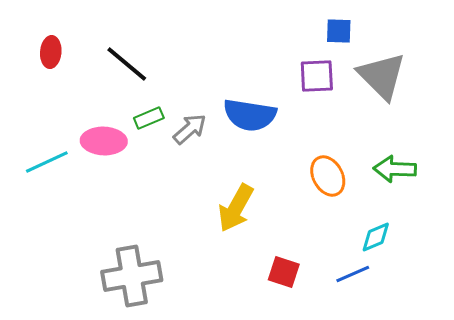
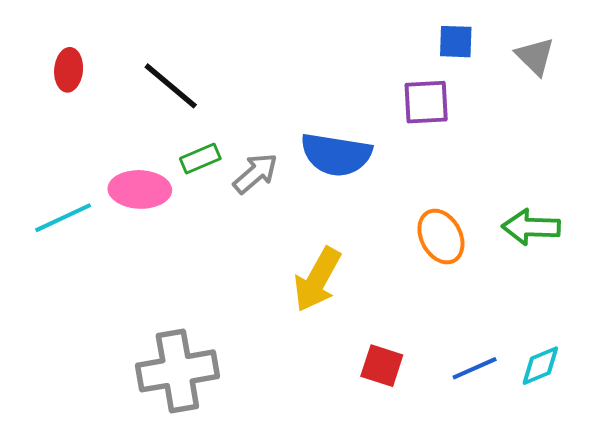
gray triangle: (382, 76) -> (535, 56), moved, size x0.6
cyan diamond: (376, 237) -> (540, 366), moved

